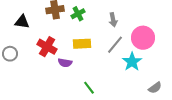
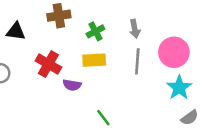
green cross: (78, 14) -> (95, 31), moved
gray line: (115, 45) -> (137, 61), turned -36
cyan star: (132, 62) -> (179, 88), moved

